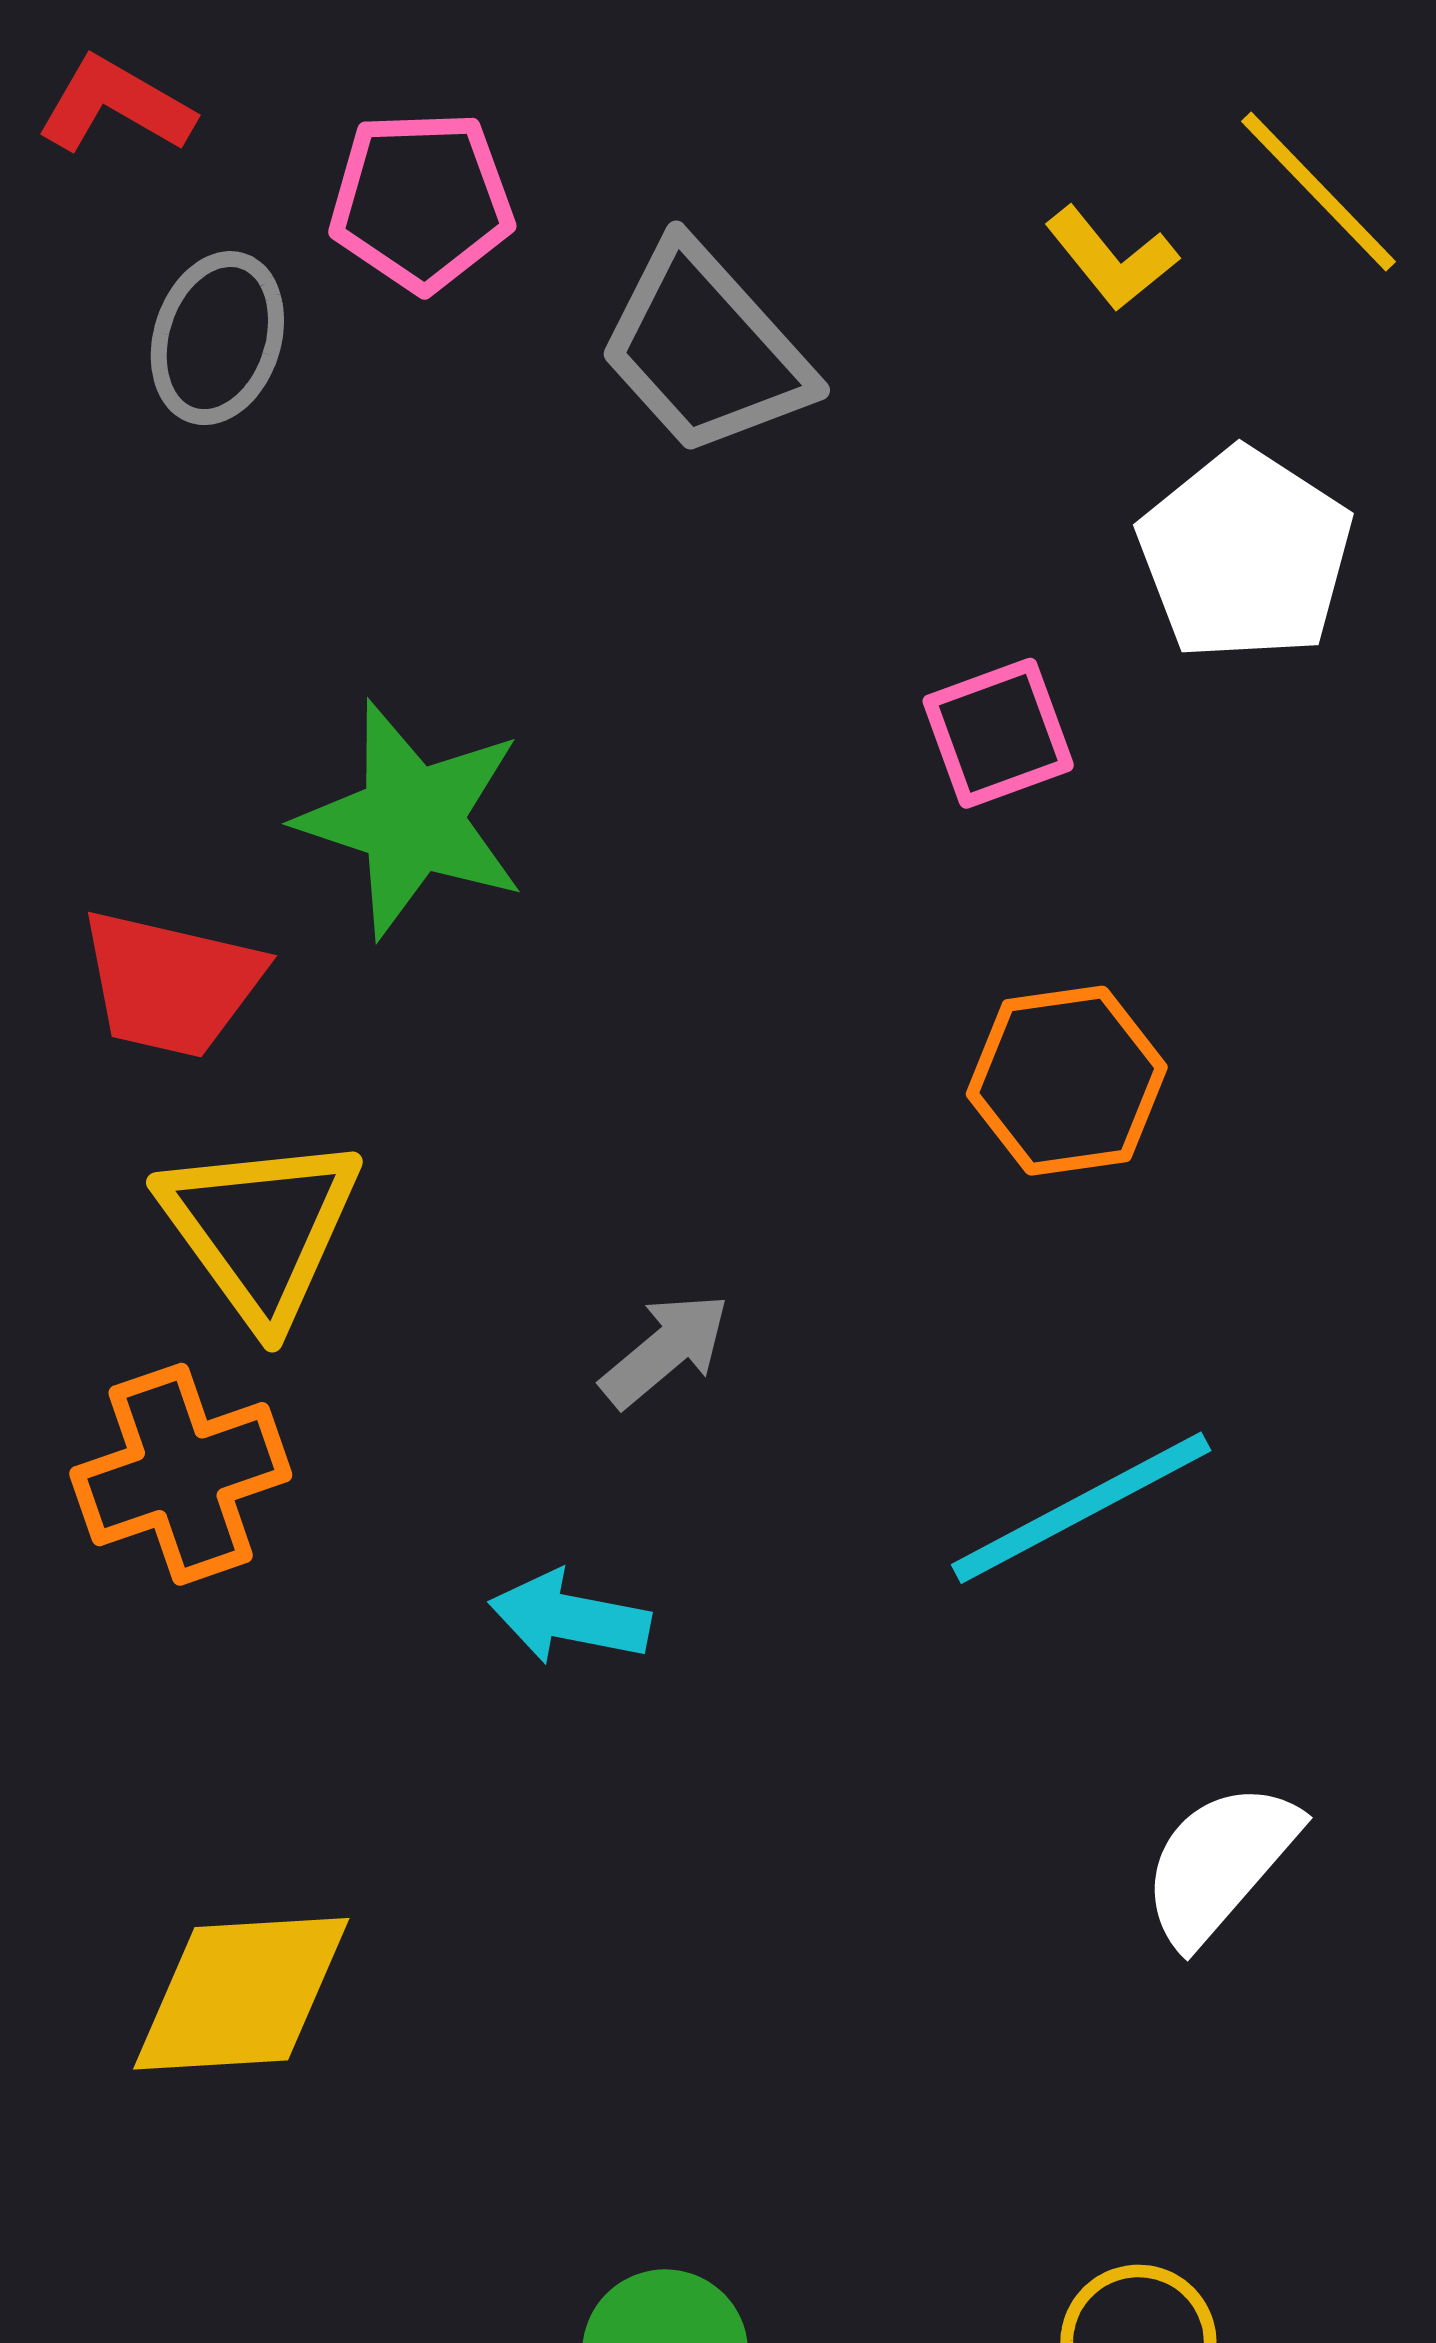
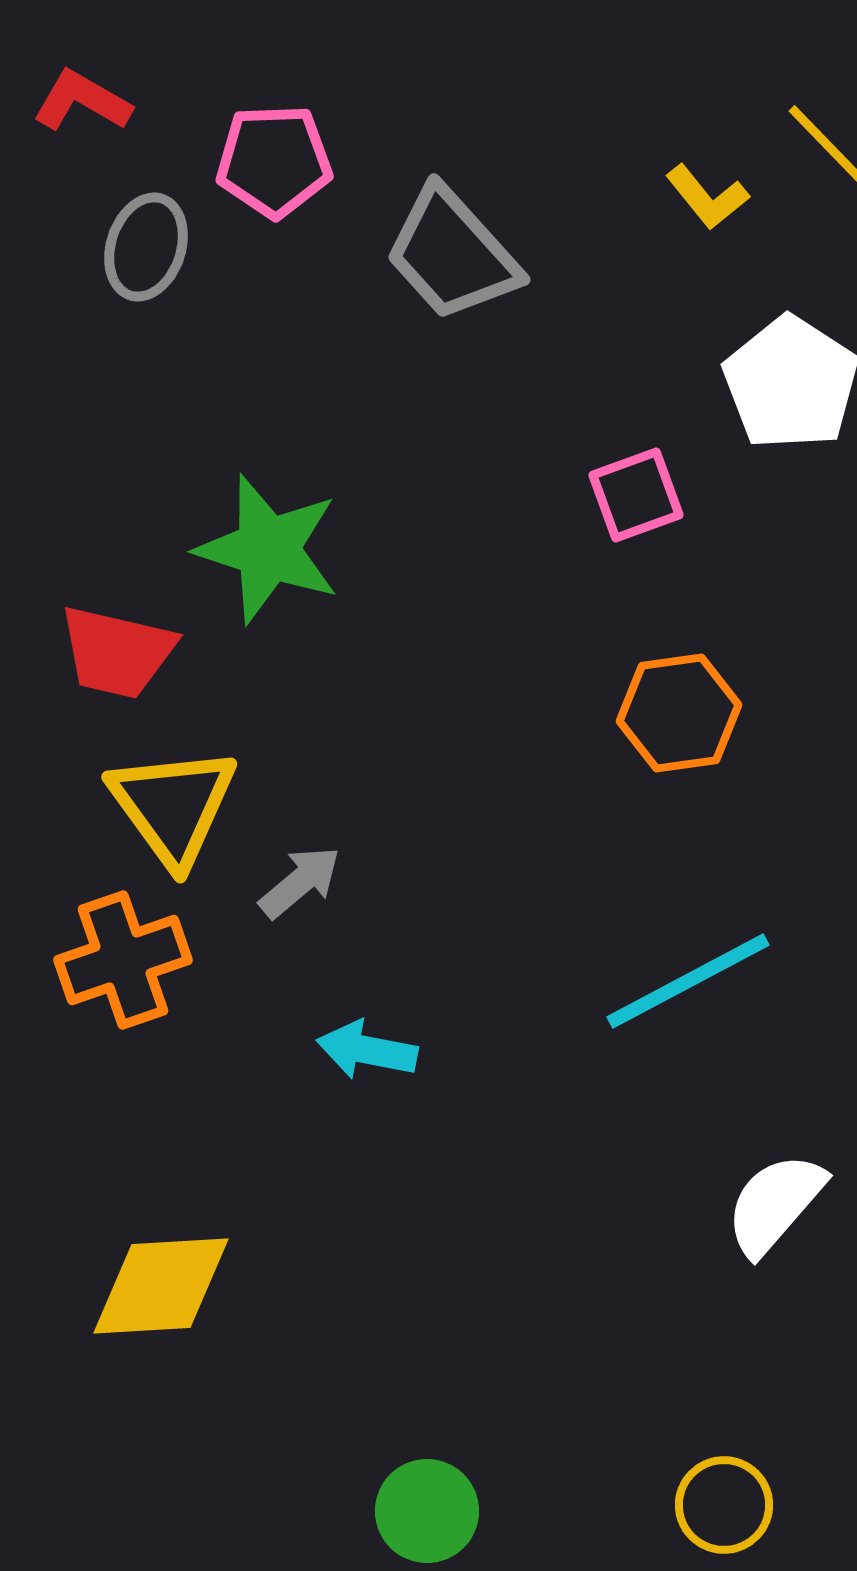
gray arrow: (665, 1350) -> (300, 882), moved

